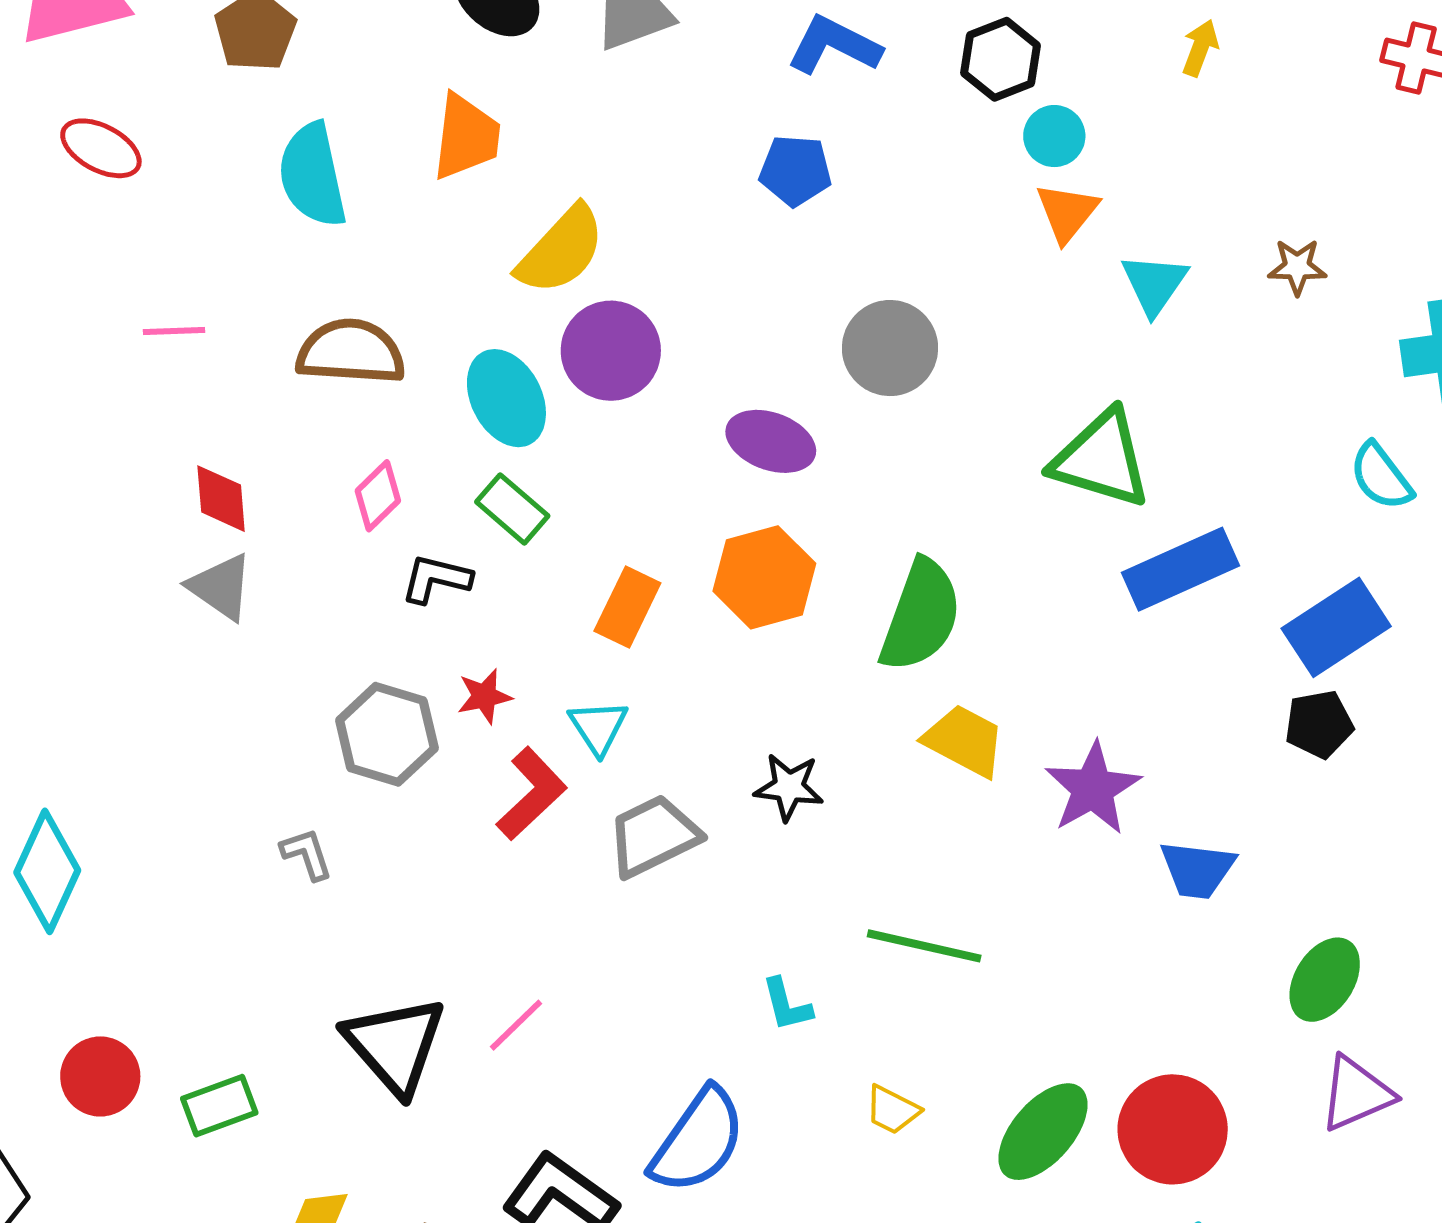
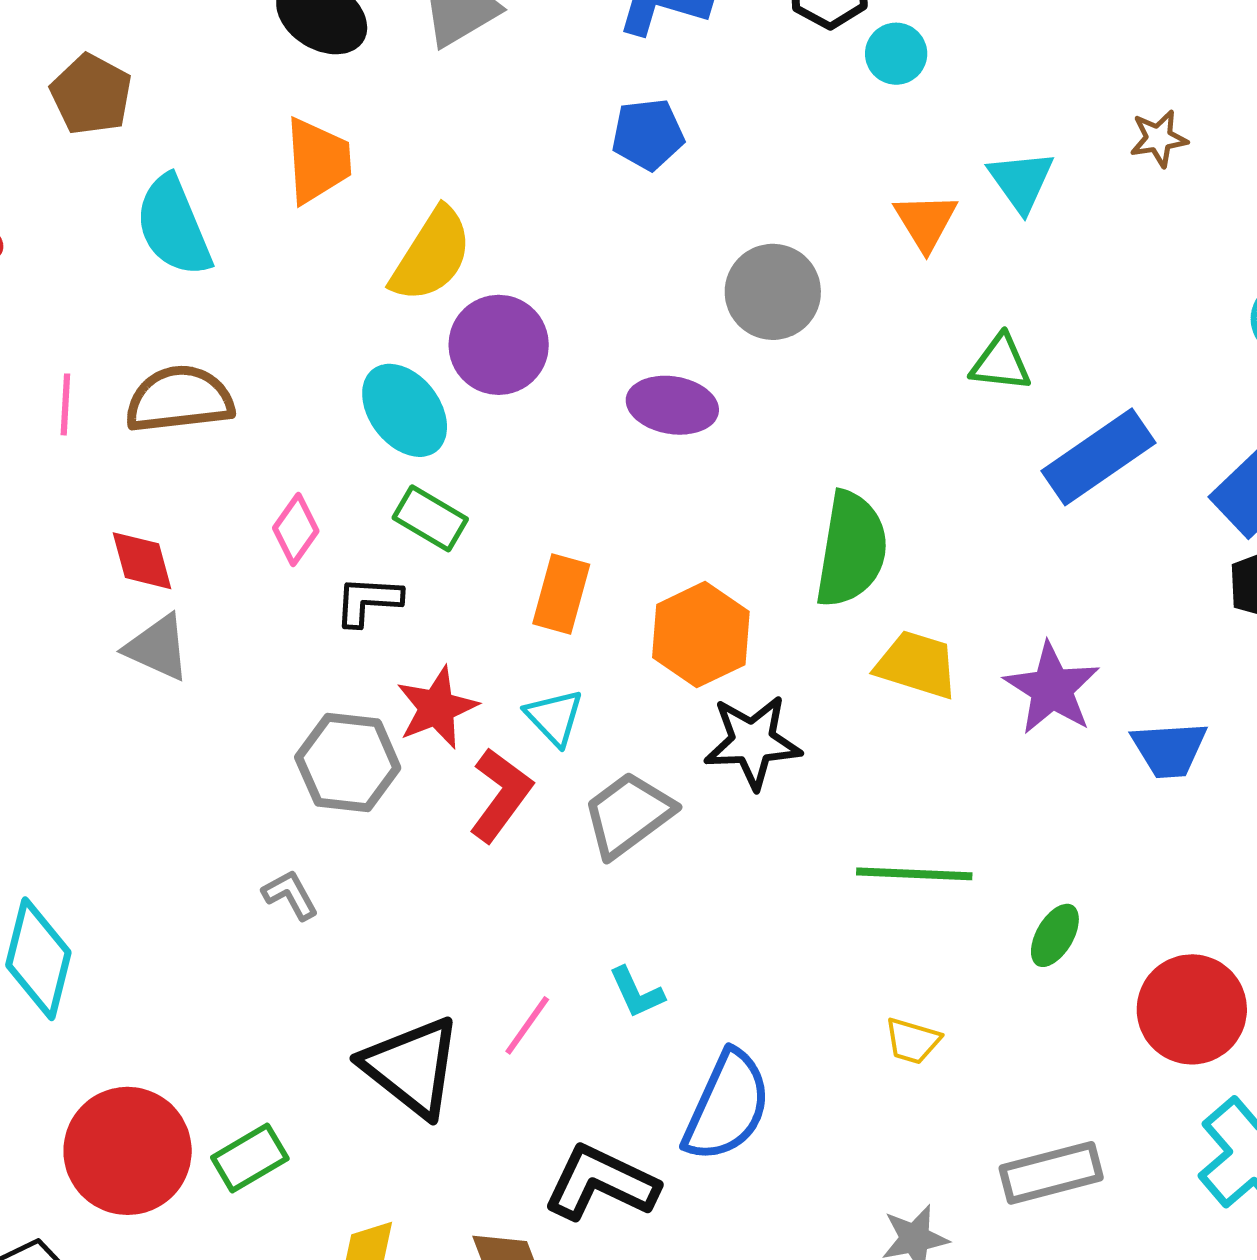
orange triangle: (1067, 212) -> (926, 222), moved
pink line: (174, 331) -> (65, 404), turned -74
brown semicircle: (351, 352) -> (179, 399), moved
green triangle: (1101, 459) -> (1001, 363), size x0.6
orange hexagon: (764, 577) -> (701, 635), moved
red star: (484, 696) -> (437, 708), size x1.5
black star: (789, 787) -> (753, 742), size x1.4
cyan L-shape: (787, 1005) -> (637, 992), moved
red circle: (100, 1076) -> (128, 1151), size x1.6
green ellipse: (1043, 1132) -> (1055, 935), moved, size x0.6

